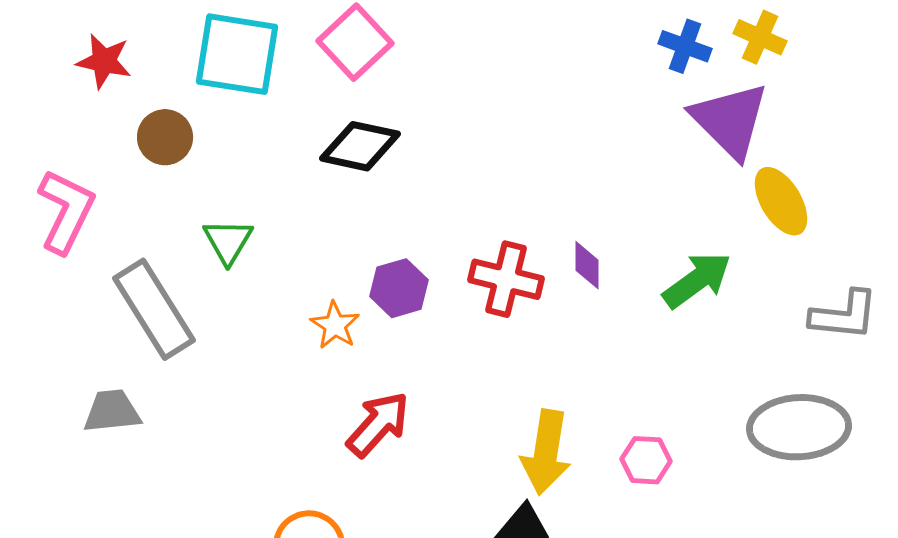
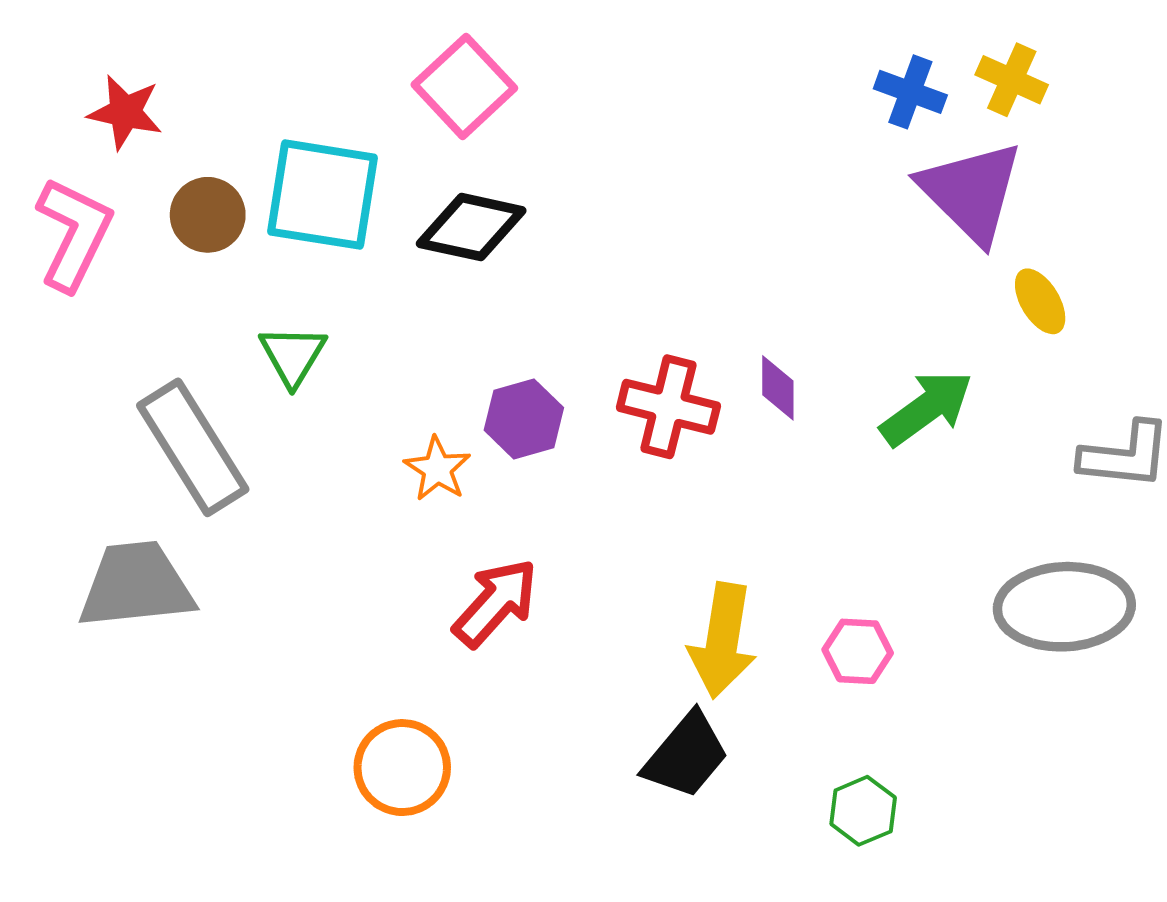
cyan square: (237, 54) -> (323, 195), moved
yellow ellipse: (781, 201) -> (1040, 301), size x0.7
pink L-shape: (66, 211) -> (74, 234), moved
gray trapezoid: (112, 411) -> (136, 585), size x1.5

